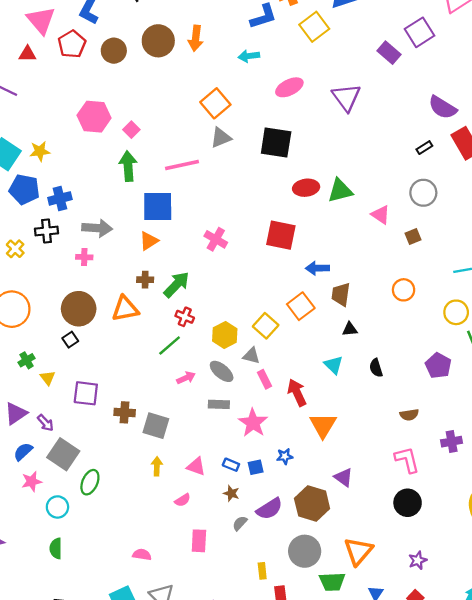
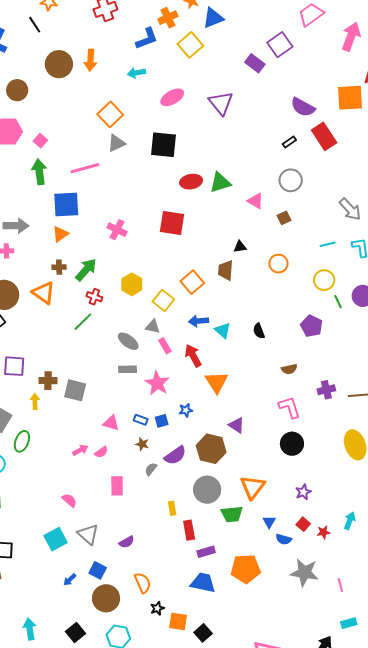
brown circle: (114, 51) -> (17, 90), moved
blue arrow: (317, 268) -> (199, 321), moved
orange triangle: (125, 309) -> (44, 293), turned 50
black triangle: (350, 329) -> (240, 247), moved
yellow hexagon: (225, 335) -> (132, 284), moved
pink arrow: (186, 378) -> (80, 450), moved
yellow arrow: (157, 466) -> (35, 401), moved
pink semicircle: (142, 555) -> (69, 500), turned 35

